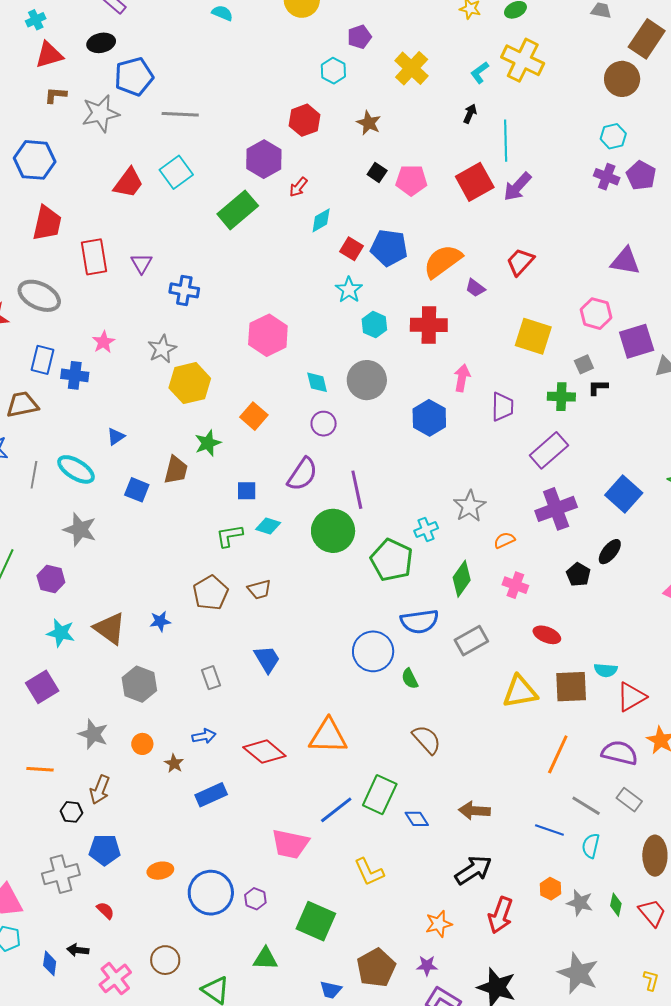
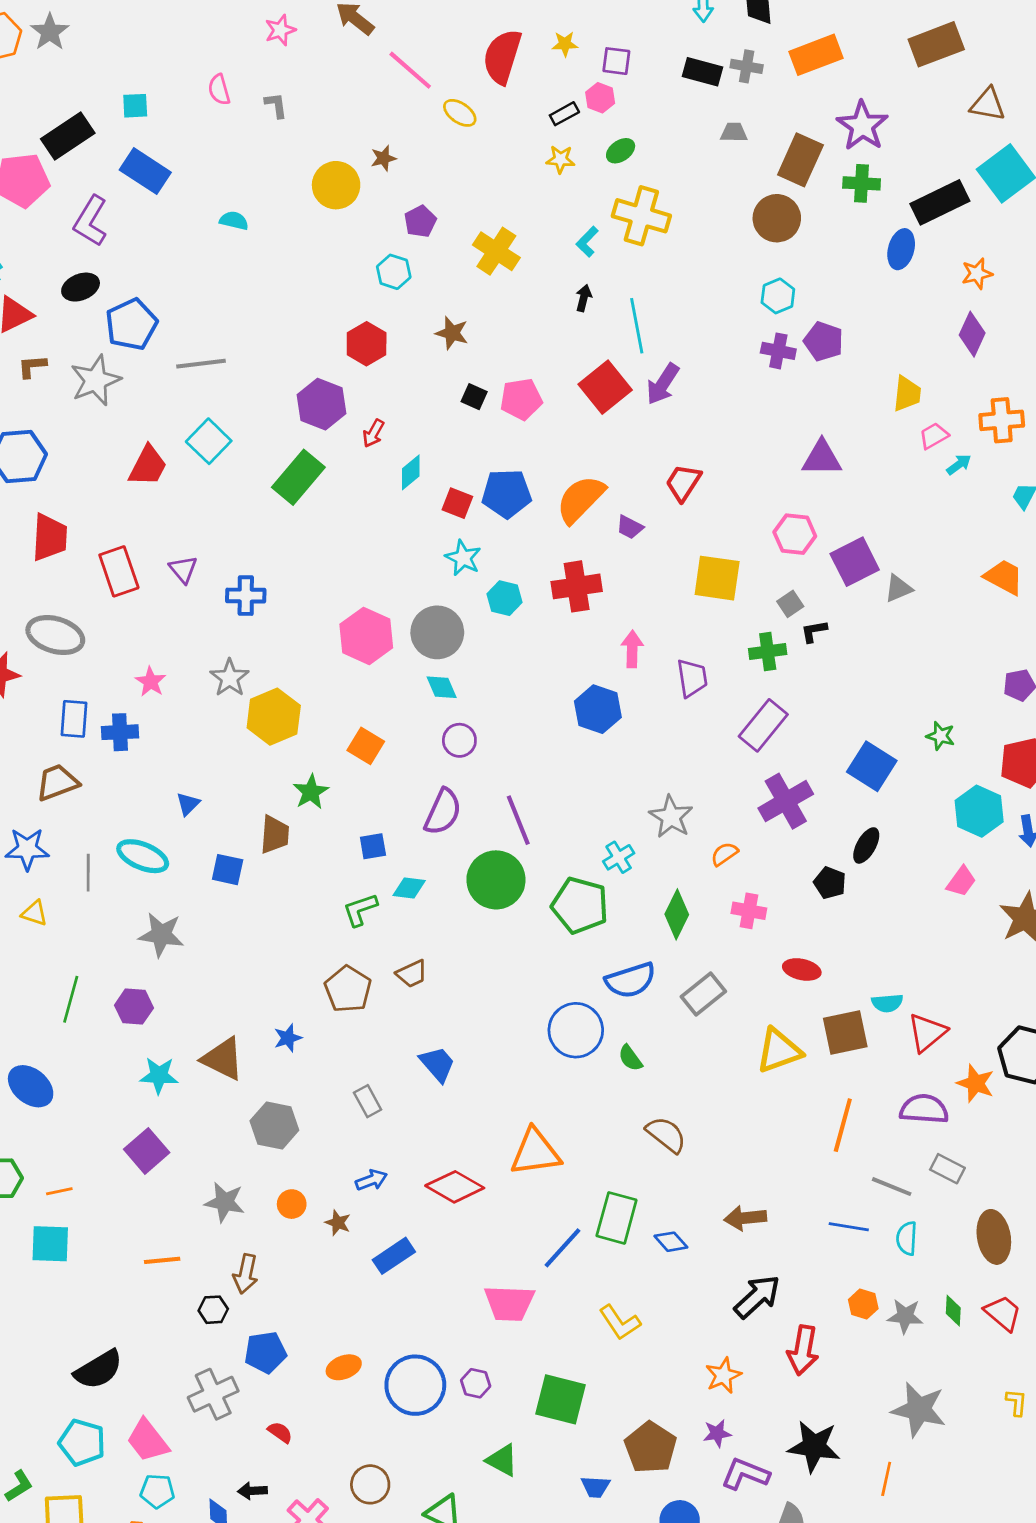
gray circle: (367, 380) -> (437, 632), moved
green triangle: (265, 959) -> (502, 1460), turned 36

